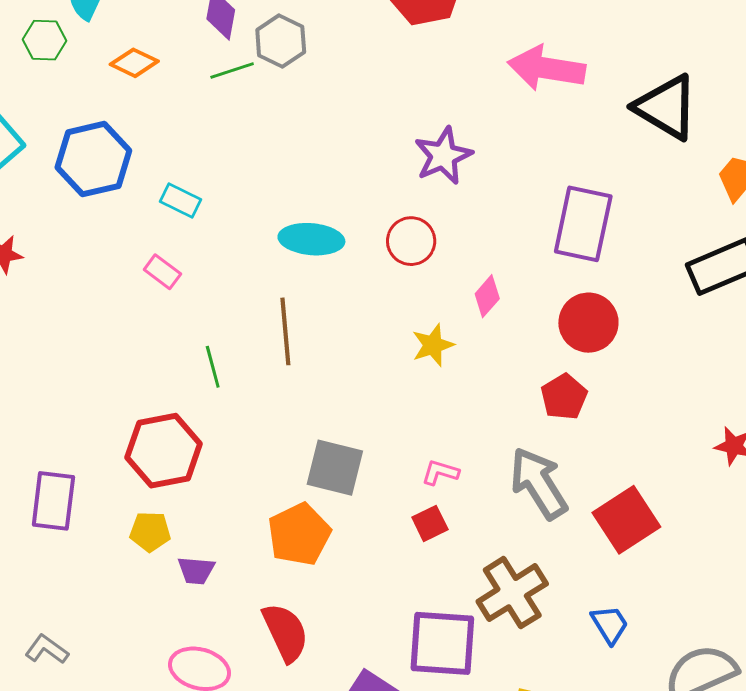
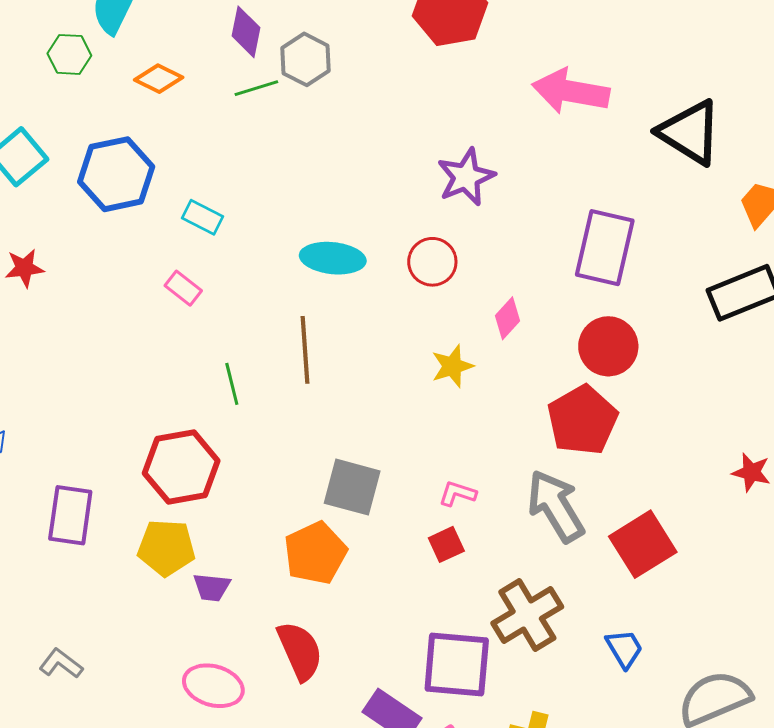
red pentagon: (564, 397) -> (582, 420), size x1.5
yellow pentagon: (150, 532) -> (166, 548), size x1.4

